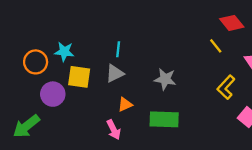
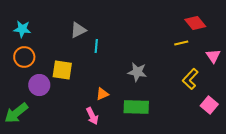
yellow line: (216, 46) -> (181, 43), turned -64
cyan star: (64, 52) -> (22, 29), moved
gray triangle: (115, 73) -> (78, 30), moved

